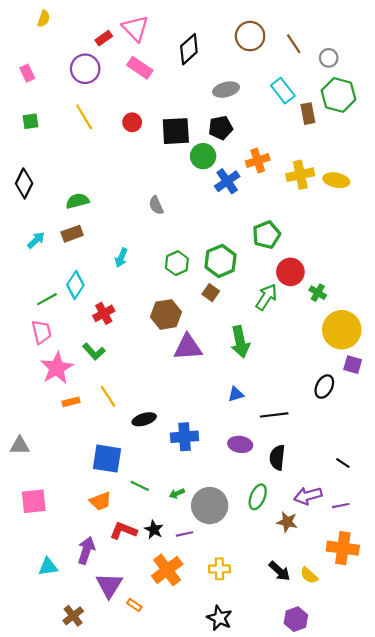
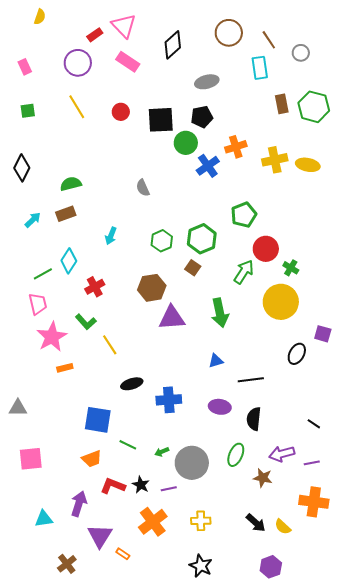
cyan rectangle: (283, 91) -> (260, 68), moved, turned 30
green hexagon: (338, 95) -> (314, 107), moved
yellow circle: (342, 330) -> (281, 302), moved
yellow line: (108, 396) -> (110, 345), moved

